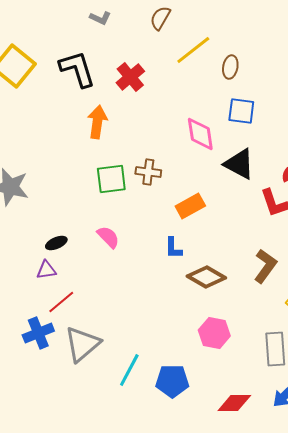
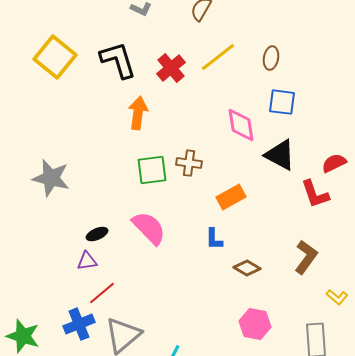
yellow line: (193, 50) -> (218, 57), moved
pink semicircle: (108, 237) -> (149, 228), size x1.5
brown diamond: (206, 277) -> (247, 268), size x0.7

